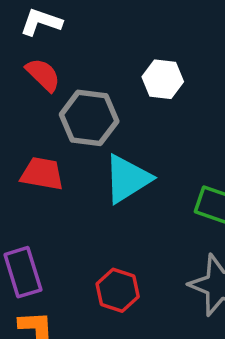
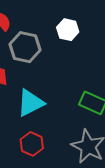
cyan triangle: (127, 179) -> (30, 103), moved

